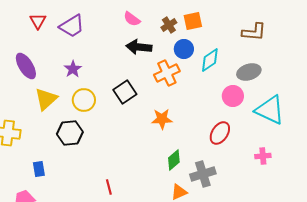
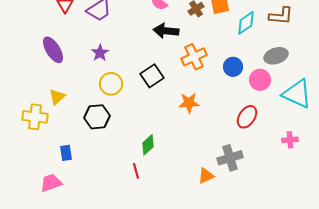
blue circle: (184, 49) -> (233, 67), moved
cyan diamond: (210, 60) -> (246, 23), moved
yellow triangle: (46, 99) -> (57, 97), moved, size x0.7
green diamond: (174, 160) -> (148, 145), moved

